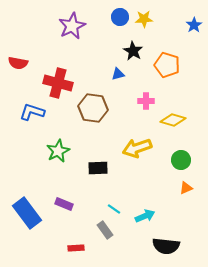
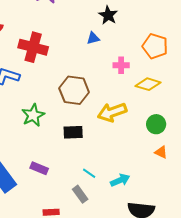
orange pentagon: (167, 65) -> (155, 46), moved
brown hexagon: (93, 108) -> (74, 90), moved
orange triangle: (186, 188) -> (161, 152), turned 48

